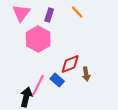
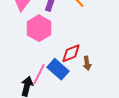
blue rectangle: (57, 80) -> (58, 69), size x1.5

